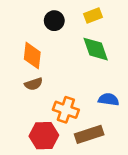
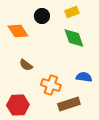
orange diamond: (32, 56) -> (18, 31), moved, turned -40
brown semicircle: (34, 84) -> (26, 65), turned 56
red hexagon: (44, 136) -> (18, 105), moved

